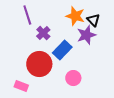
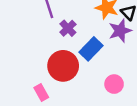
pink circle: (73, 78) -> (114, 84), moved
pink rectangle: (21, 86) -> (41, 93), turned 40

